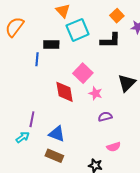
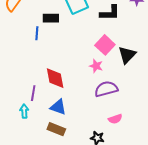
pink square: (83, 73) -> (105, 45), moved
red diamond: (64, 92) -> (55, 78), moved
purple semicircle: (105, 117) -> (106, 89), size x1.6
cyan arrow: (23, 137) -> (24, 111), turned -56

